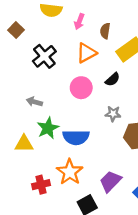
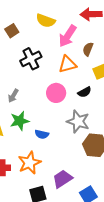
pink arrow: (79, 22) -> (68, 36), size x1.6
gray arrow: (34, 102) -> (13, 96), turned -88
gray star: (113, 114) -> (78, 122), size x1.6
blue semicircle: (76, 137) -> (42, 134), size x0.6

